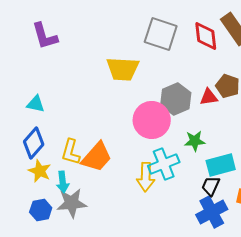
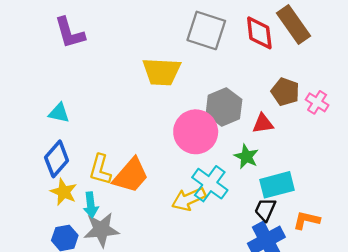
red triangle: (209, 97) -> (263, 124), moved
green star: (195, 141) -> (246, 157), turned 30
cyan cross: (164, 164) -> (210, 184), turned -32
yellow arrow: (146, 177) -> (189, 199), turned 64

